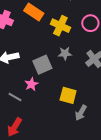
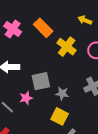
gray star: (65, 53) -> (62, 94), moved

